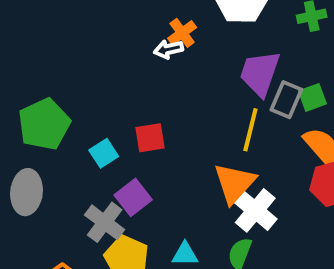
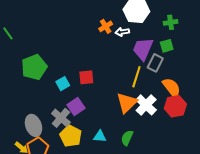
white arrow: (168, 49) -> (122, 32), moved
green square: (312, 97) -> (167, 46), moved
gray ellipse: (27, 192) -> (34, 125), moved, turned -30
white cross: (255, 210) -> (146, 105), moved

